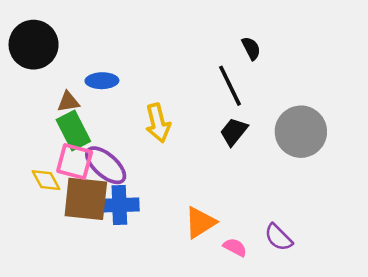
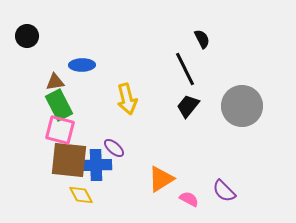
black circle: (34, 45) -> (27, 36), size x0.6
purple ellipse: (106, 165) -> (114, 148), moved, size x0.6
yellow diamond: (46, 180) -> (81, 195), moved

